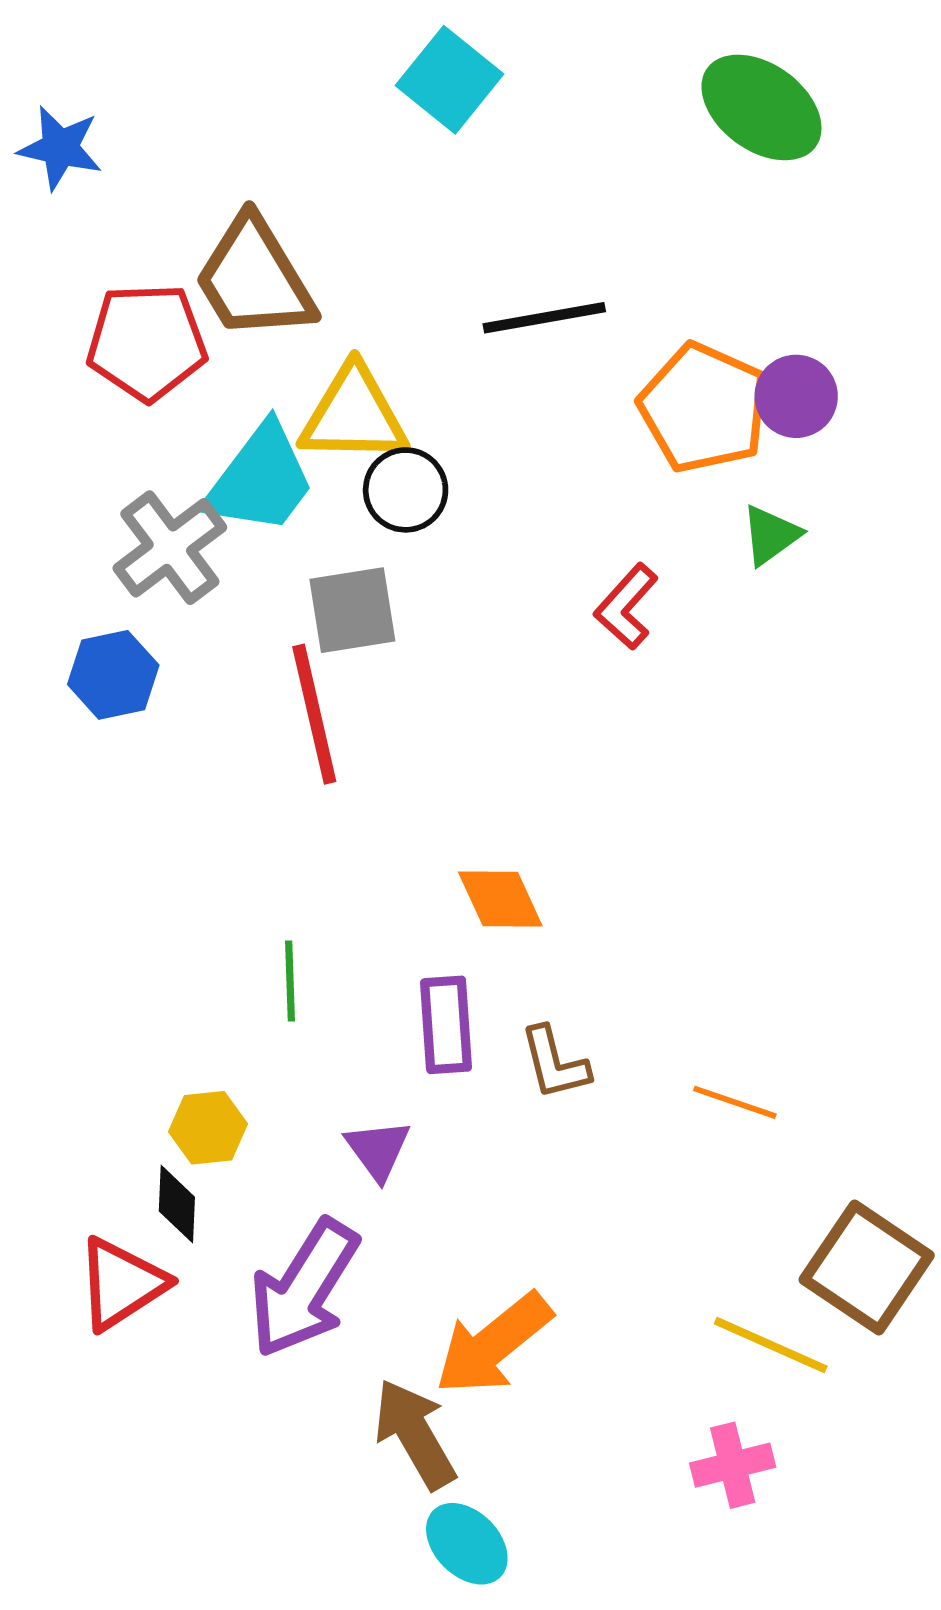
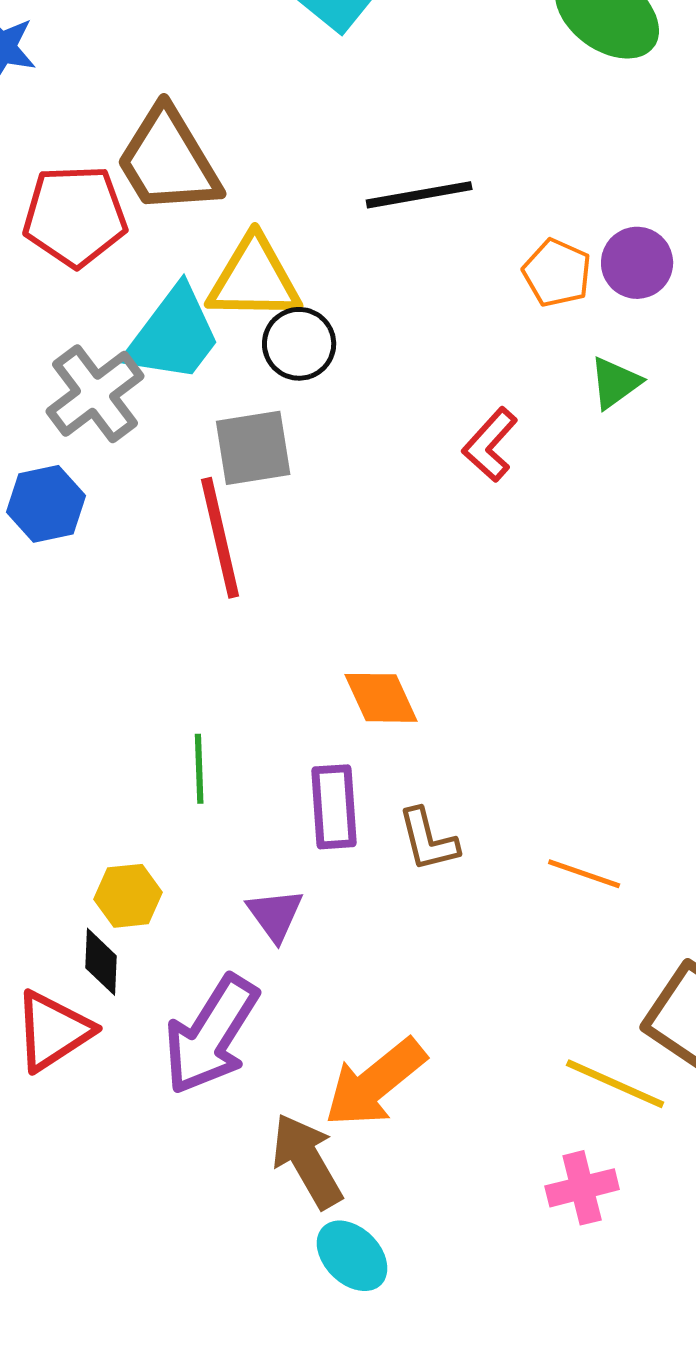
orange pentagon: (704, 408) -> (557, 273), size x0.6

